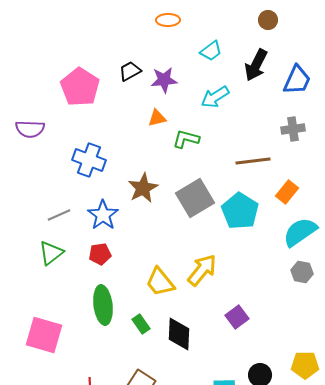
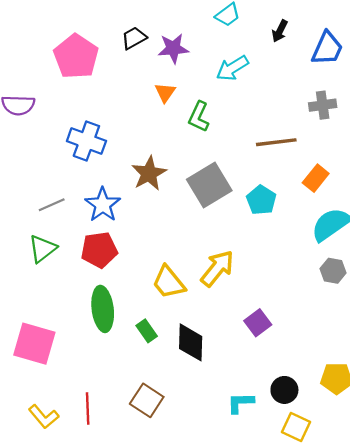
black arrow: (256, 65) -> (280, 31), size x0.6
orange triangle: (157, 118) -> (165, 92), turned -42
green L-shape: (186, 139) -> (199, 117), turned -80
cyan pentagon: (240, 211) -> (261, 200), size x0.7
red pentagon: (100, 254) -> (99, 250), size x1.4

